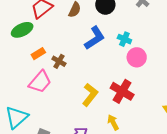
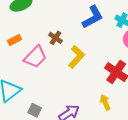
orange rectangle: (38, 54) -> (14, 40), moved
yellow L-shape: (90, 95) -> (76, 57), moved

